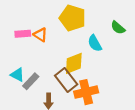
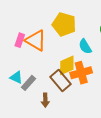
pink rectangle: (23, 34) -> (20, 40), turned -64
orange triangle: (40, 35) -> (36, 41), size x1.6
orange cross: (86, 92) -> (81, 73), moved

